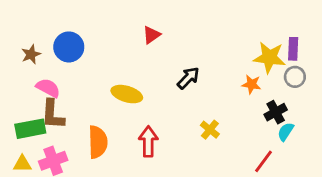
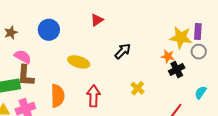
blue circle: (69, 47) -> (49, 30), moved
black cross: (276, 112) -> (177, 69), moved
cyan semicircle: (286, 132) -> (201, 93), moved

